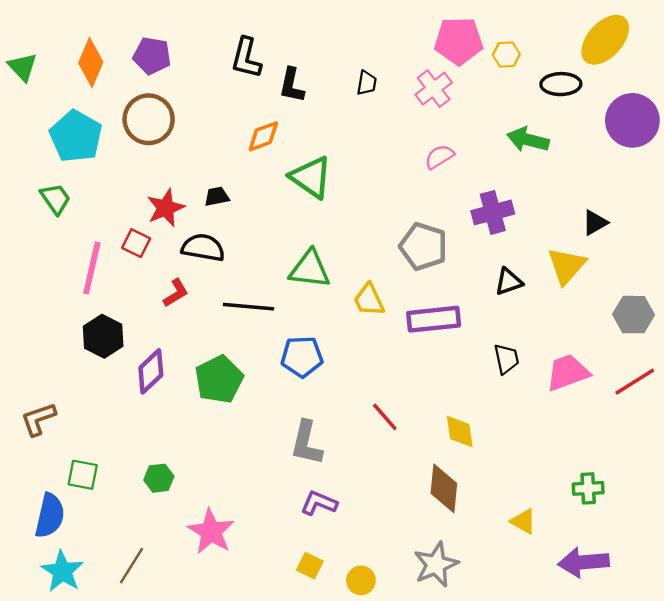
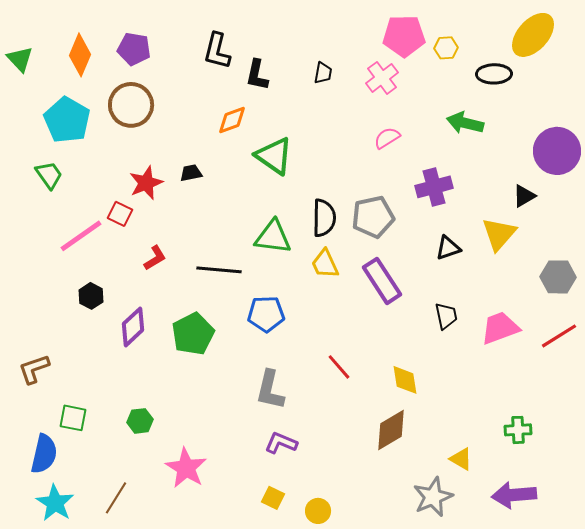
purple circle: (632, 120) -> (557, 151), moved
gray pentagon: (423, 246) -> (373, 217), turned -30
black semicircle: (203, 248) -> (324, 218), moved, turned 81
pink line: (92, 268) -> (81, 236), turned 42
purple rectangle: (434, 319) -> (382, 281), turned 63
black hexagon: (103, 336) -> (91, 296), size x0.7
brown diamond: (444, 488) -> (391, 430), turned 54
gray star: (436, 564) -> (433, 497), moved

